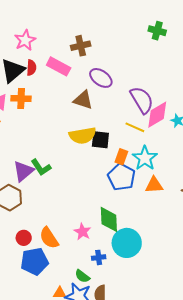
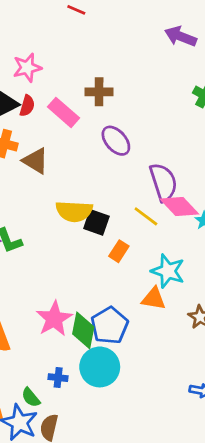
brown triangle: (83, 100) -> (36, 161), moved
pink diamond: (157, 115) -> (179, 207), turned 64
cyan star: (145, 158) -> (168, 271), moved, turned -30
blue pentagon: (121, 177) -> (109, 325), moved
pink star: (82, 232) -> (54, 319), moved, size x1.5

